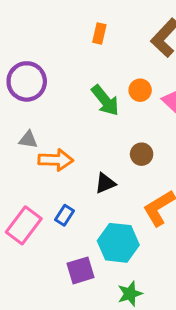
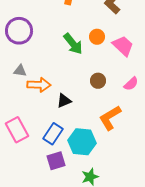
black triangle: (105, 183) -> (64, 101), moved
blue rectangle: (65, 215) -> (53, 134), moved, size x1.5
pink rectangle: (24, 225) -> (17, 130), turned -65

